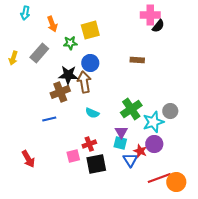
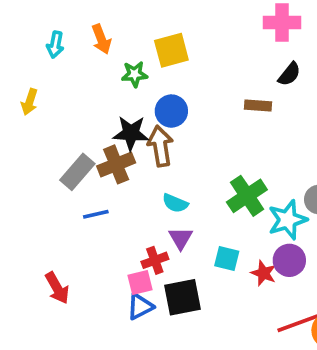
cyan arrow: (25, 13) -> (55, 45), moved
black semicircle: (158, 26) -> (289, 74), moved
gray rectangle: (39, 53) -> (77, 172), moved
purple triangle: (121, 132) -> (181, 238), moved
red cross: (89, 144) -> (155, 260), moved
blue triangle: (130, 160) -> (140, 306), moved, turned 35

